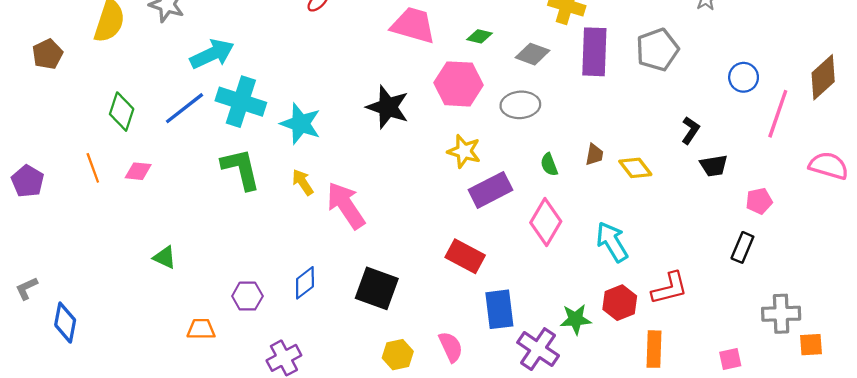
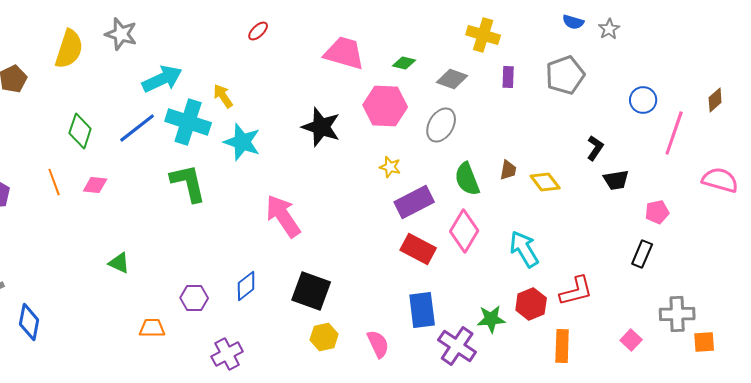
purple rectangle: (594, 52) -> (508, 77), size x0.5
brown diamond: (823, 77) -> (715, 100), size x0.6
gray ellipse: (520, 105) -> (441, 125), turned -56
yellow star: (464, 151) -> (390, 167), size x0.7
green semicircle: (549, 165) -> (467, 179), size x1.6
yellow arrow: (303, 182) -> (223, 96), moved
red rectangle: (465, 256) -> (418, 249), moved
yellow hexagon: (398, 355) -> (324, 337), moved
pink square: (730, 359) -> (631, 340), moved, turned -35

